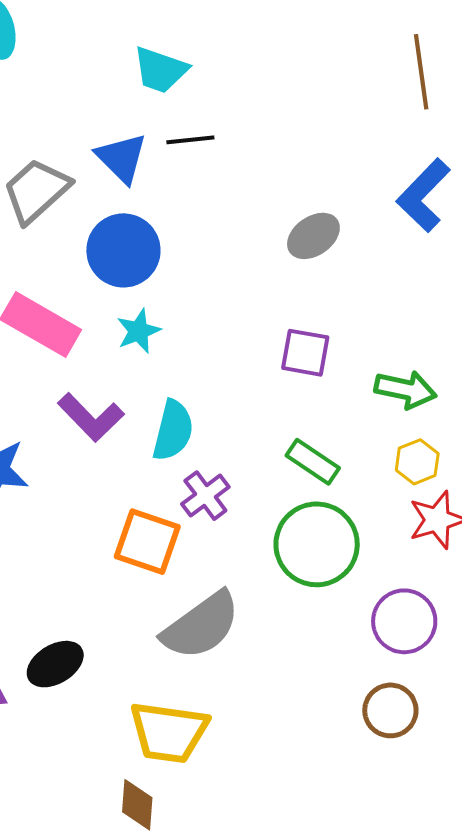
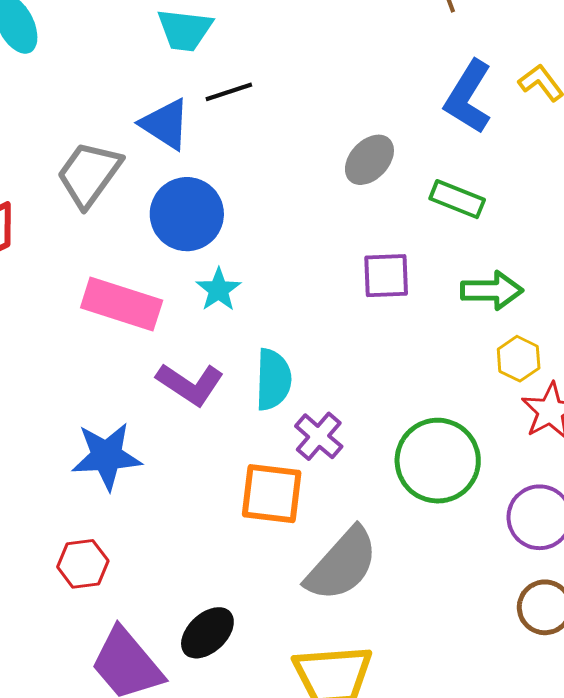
green rectangle: (313, 462) -> (457, 199), moved

